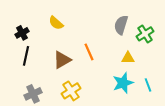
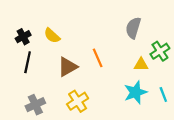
yellow semicircle: (56, 23) -> (52, 36), moved
green cross: (145, 34) -> (160, 51), moved

